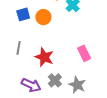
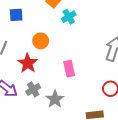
orange circle: (43, 17) -> (41, 41), moved

